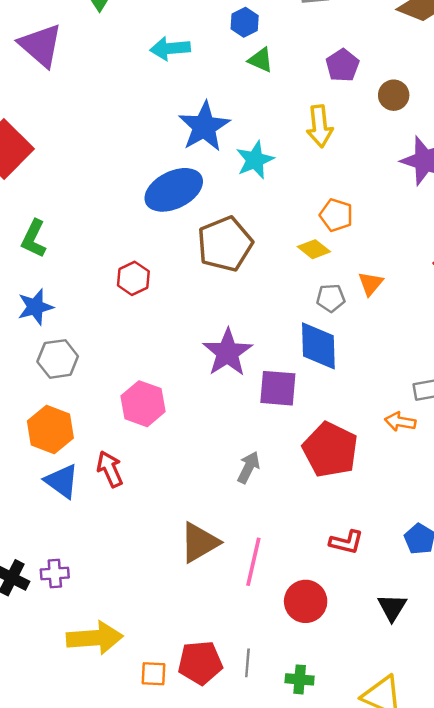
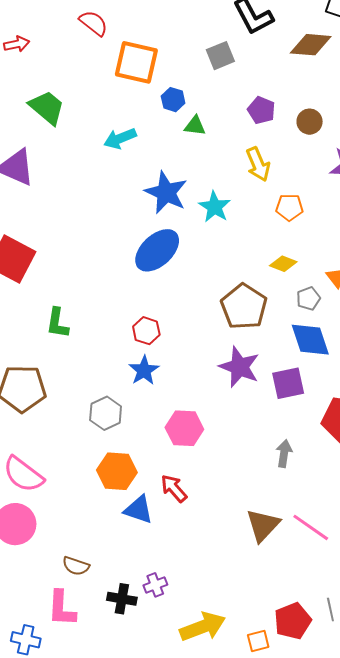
orange pentagon: (336, 215) -> (289, 207), moved
brown pentagon: (225, 244) -> (244, 307), moved
blue star: (35, 307) -> (144, 370), moved
pink line: (253, 562) -> (311, 527), turned -51

